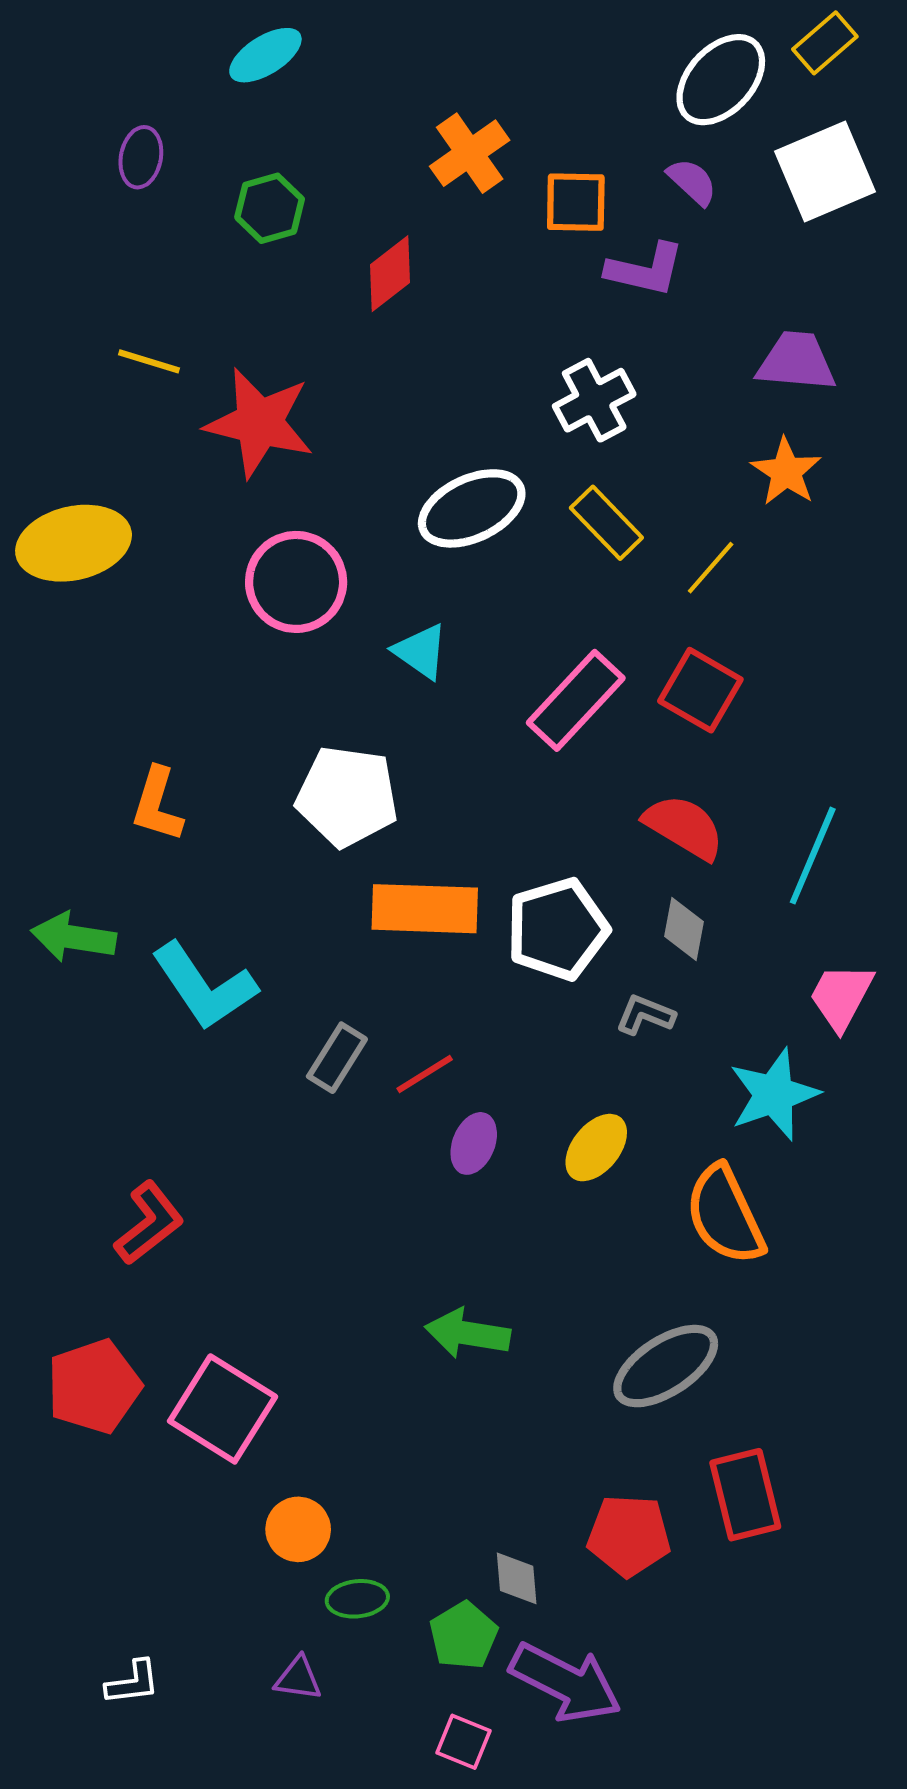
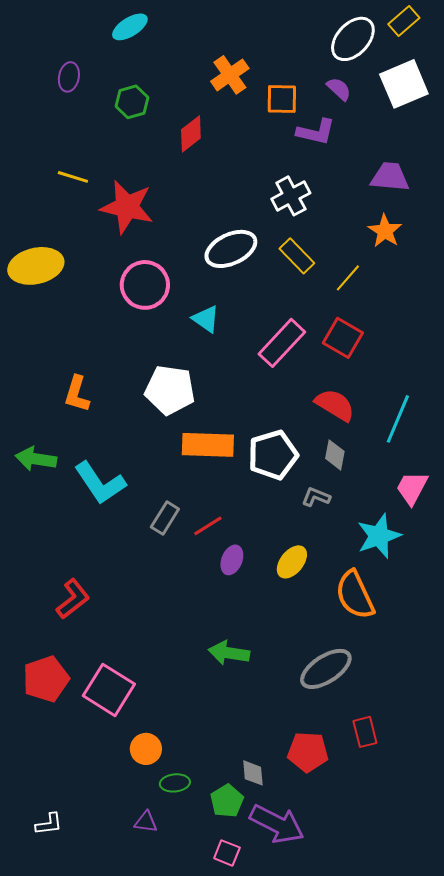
red rectangle: (745, 1495) -> (365, 732), size x0.7
white L-shape: (133, 1683) -> (49, 824), moved

